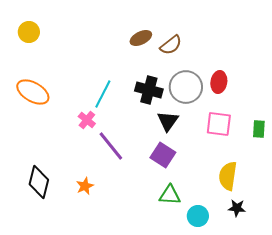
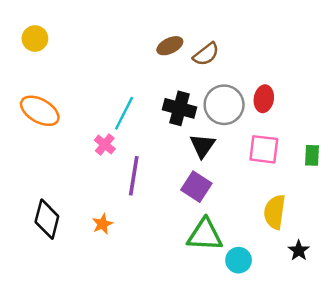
purple line: (111, 146) -> (134, 176), turned 48
green triangle: (170, 195) -> (205, 235), size x1.4
black star: (237, 208) -> (299, 251), moved, turned 30

